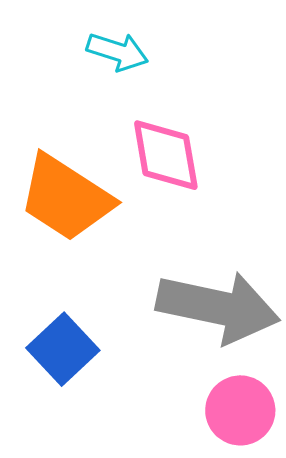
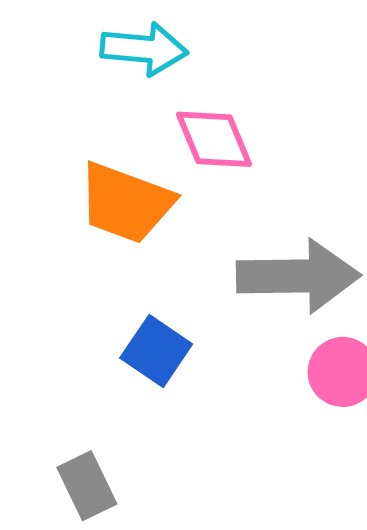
cyan arrow: (117, 52) -> (144, 49), size x1.4

